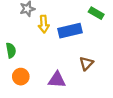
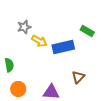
yellow arrow: (44, 24) -> (39, 41), turned -56

